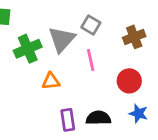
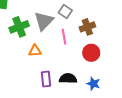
brown cross: (134, 37) -> (87, 27), moved
blue star: (138, 113) -> (93, 84), moved

